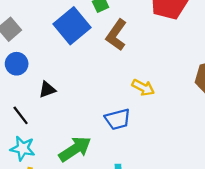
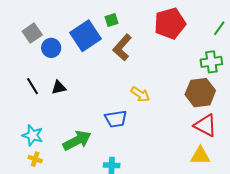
blue circle: (17, 64) -> (51, 48), moved
black line: (21, 115) -> (33, 86), moved

